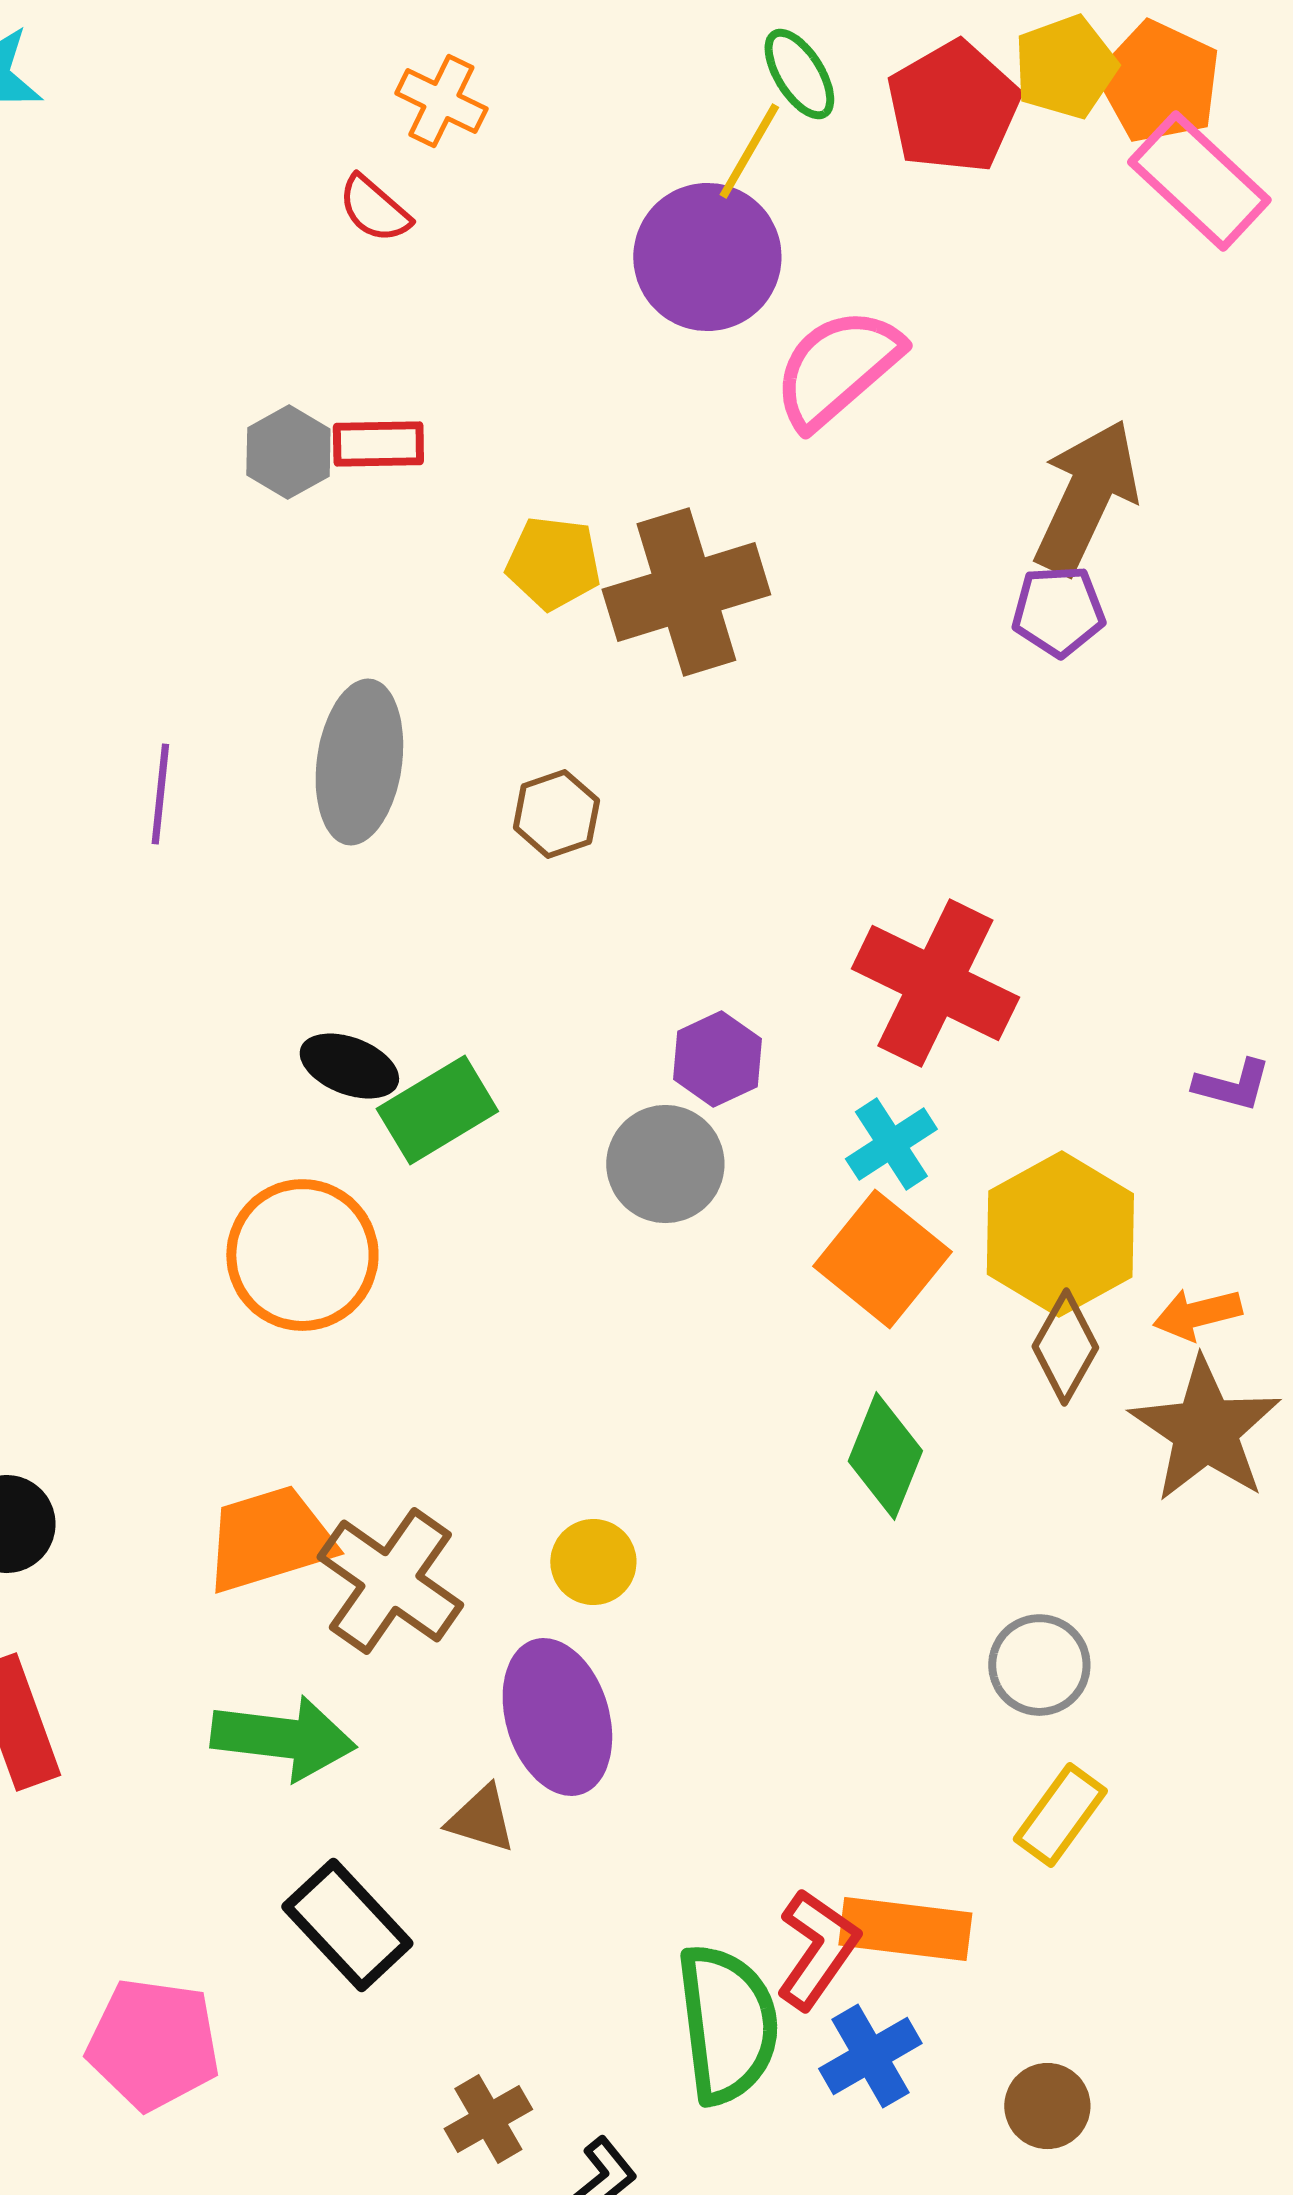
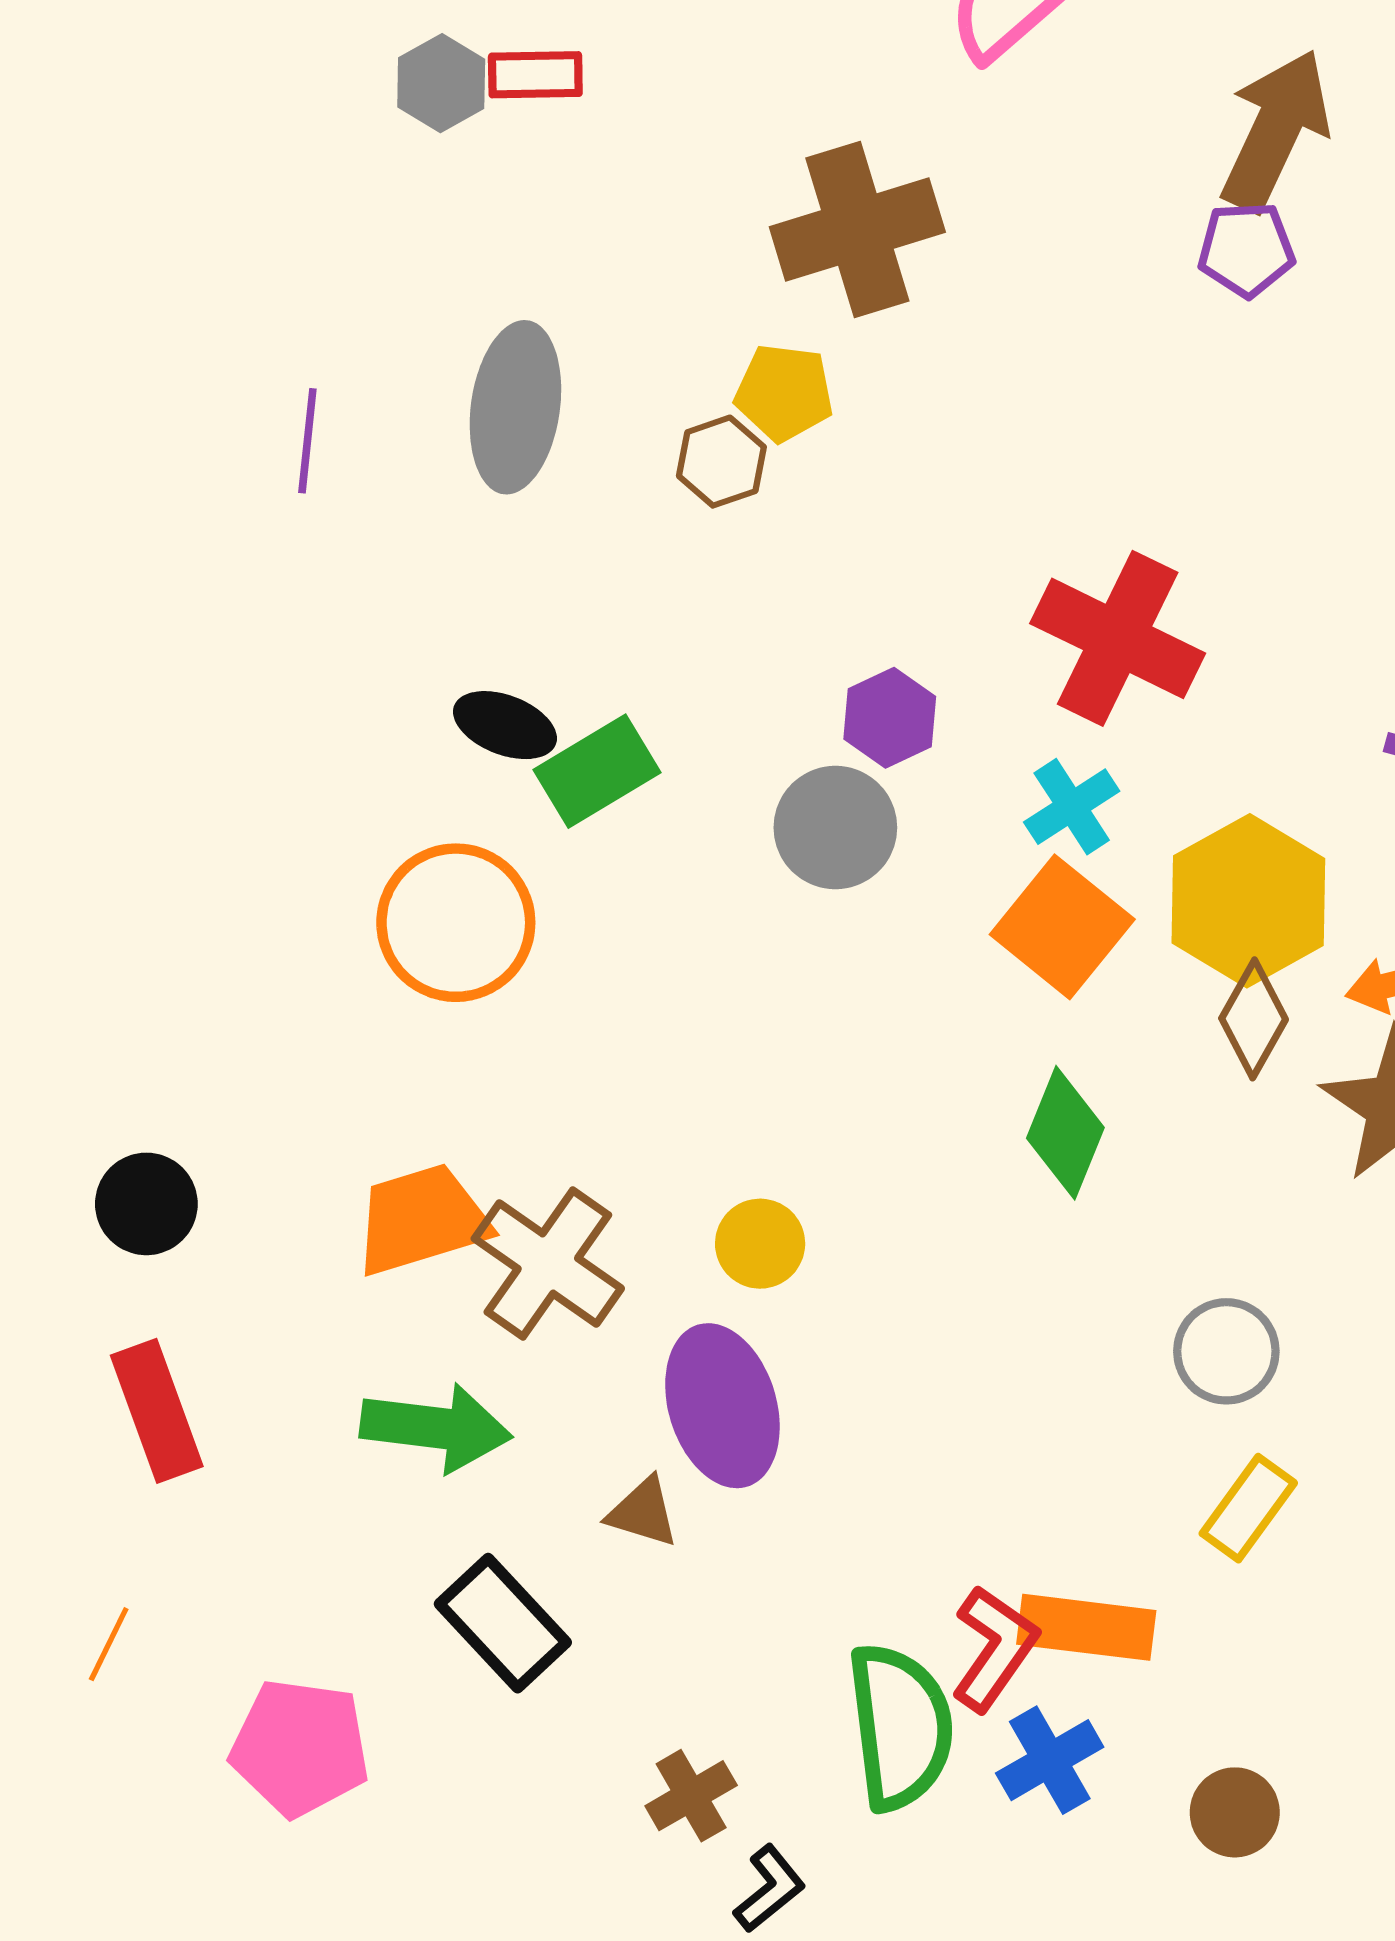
yellow pentagon: (553, 563) -> (784, 393), moved
brown cross: (488, 2119) -> (691, 1796), moved

